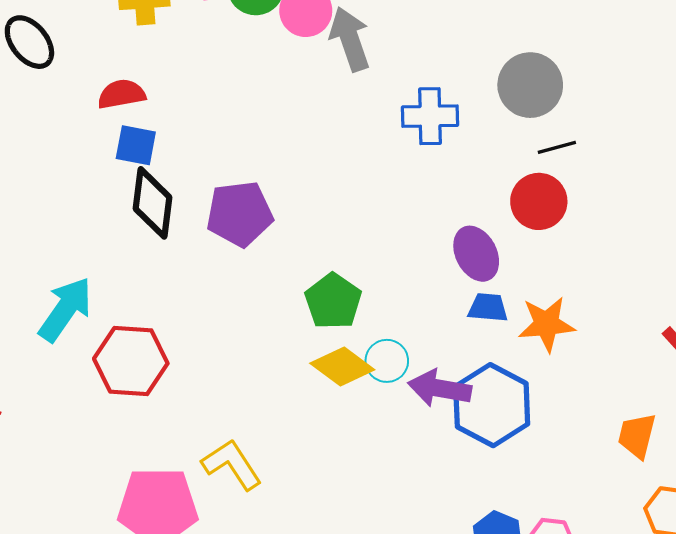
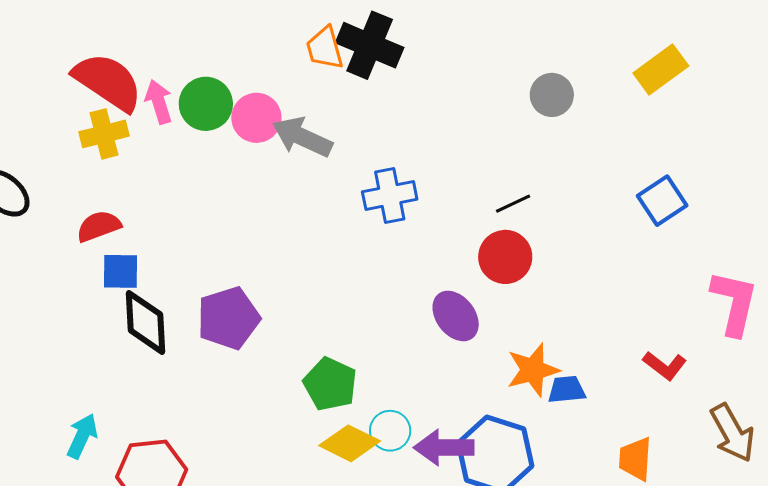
gray arrow: (350, 39) -> (302, 137), turned -36
gray circle: (530, 85) -> (552, 95), moved, size x0.7
blue trapezoid: (488, 308) -> (567, 390), moved
cyan arrow: (65, 309) -> (82, 436), size x0.7

